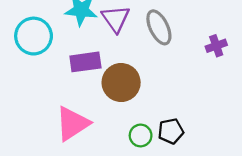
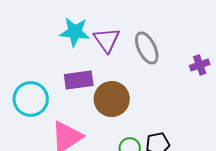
cyan circle: (34, 36) -> (31, 99), moved

